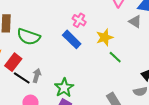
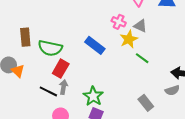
pink cross: (79, 20) -> (119, 22), moved
gray triangle: (135, 22) -> (140, 26), moved
red rectangle: (13, 62) -> (61, 69), moved

